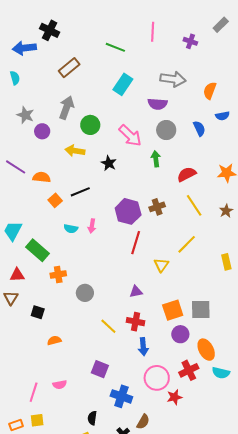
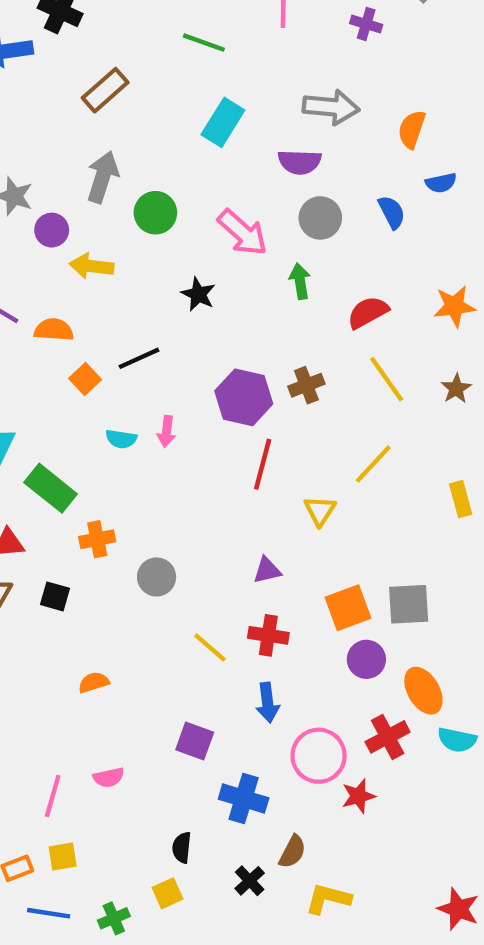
yellow arrow: (75, 151) -> (91, 266), moved
black square: (38, 312) -> (55, 596), moved
blue arrow: (143, 347) -> (268, 703), moved

